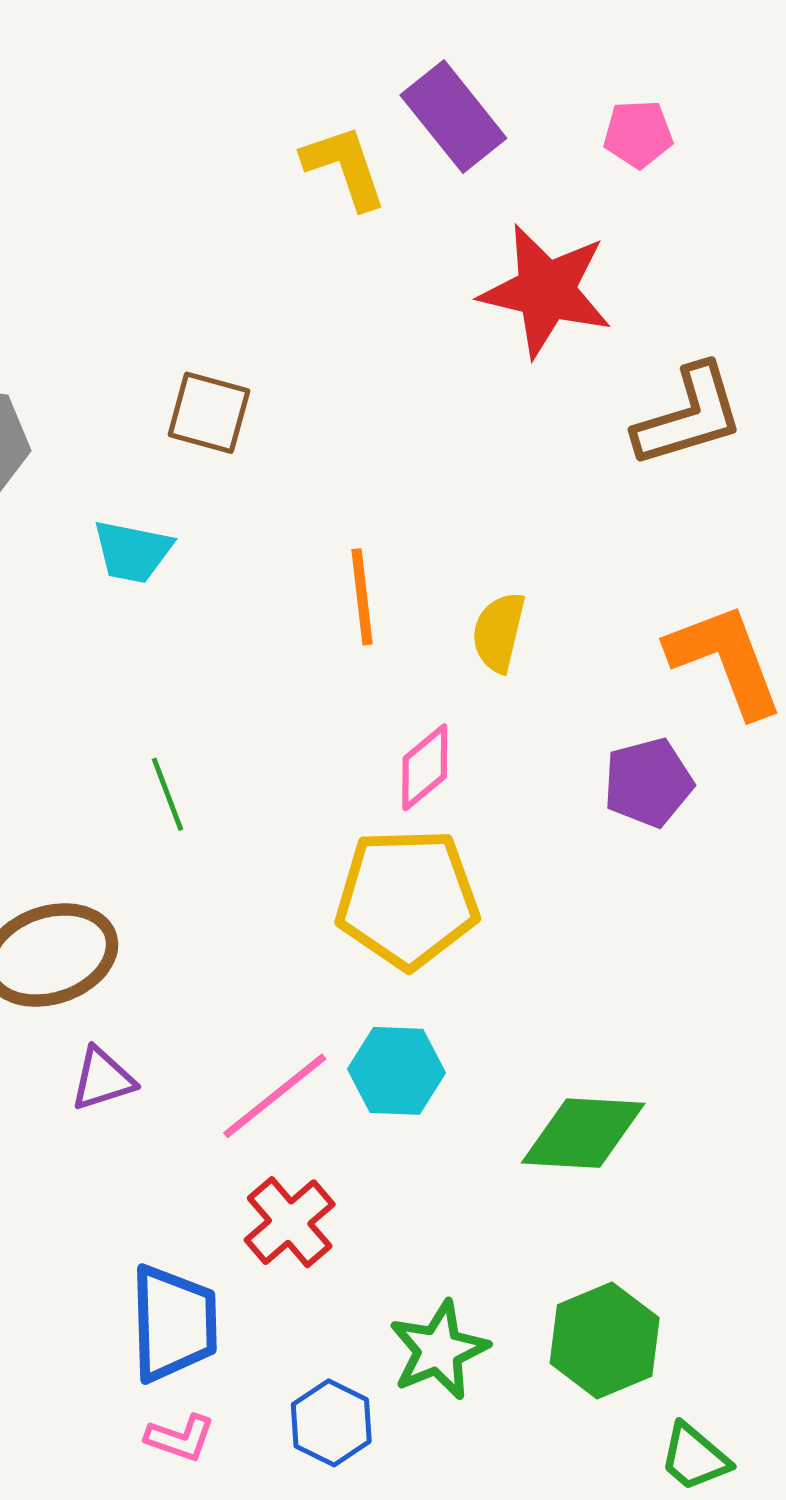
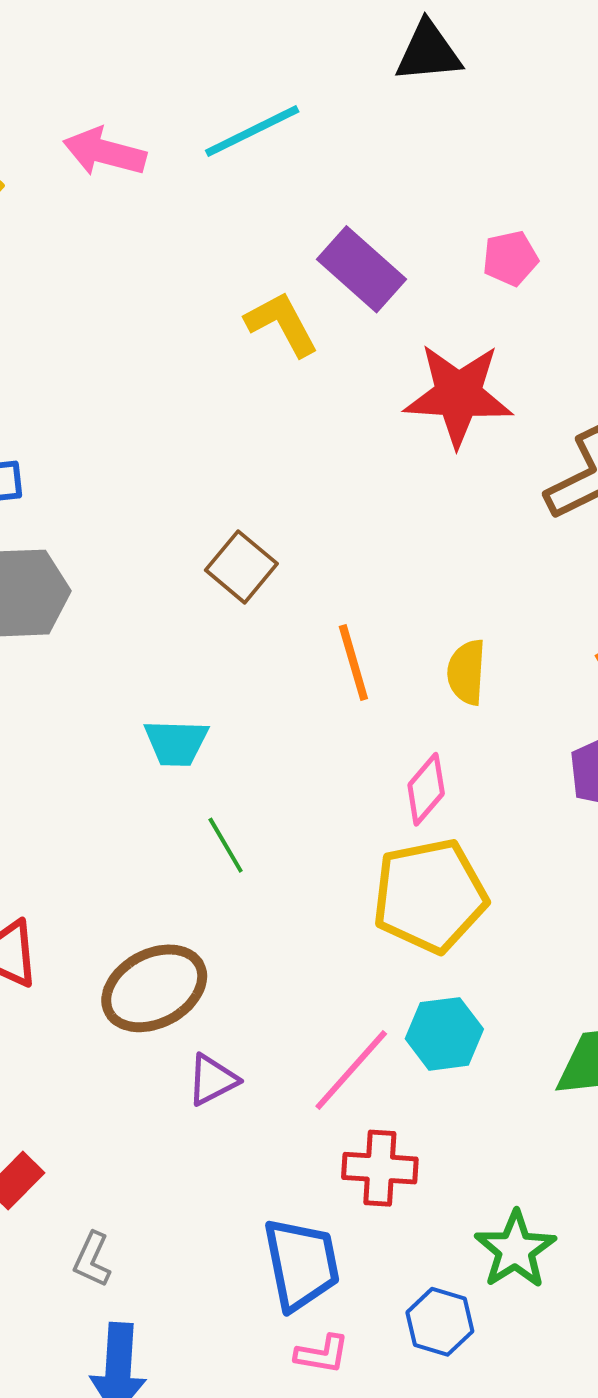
brown square: (209, 413) -> (241, 567), moved, turned 34
cyan trapezoid: (132, 552) -> (176, 743), moved
red cross: (290, 1222) -> (380, 1168), turned -36

